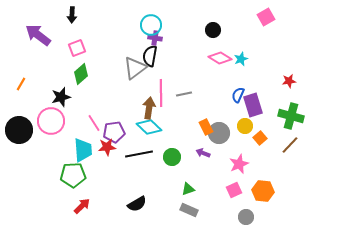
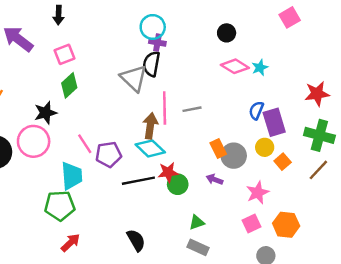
gray triangle: (135, 68) -> (134, 78), turned -40
red star: (289, 81) -> (317, 94), size x1.5
red star: (107, 147) -> (168, 172), moved
black semicircle: (137, 204) -> (136, 240), turned -90

